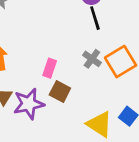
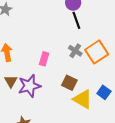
brown square: (60, 91) -> (69, 83), moved

